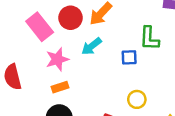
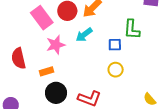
orange rectangle: (60, 87) -> (46, 71), moved
yellow circle: (137, 99) -> (116, 70), moved

